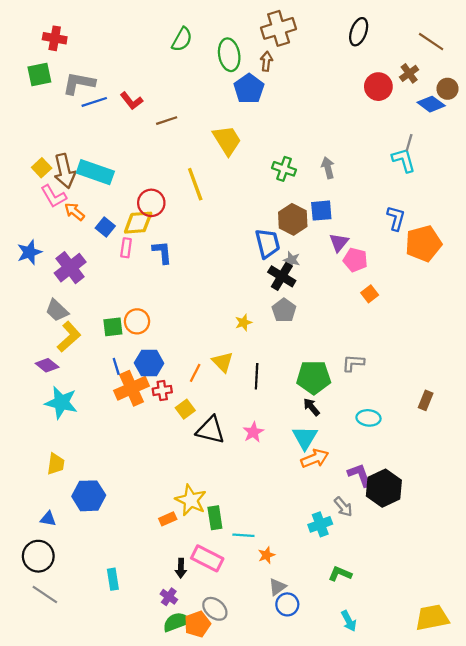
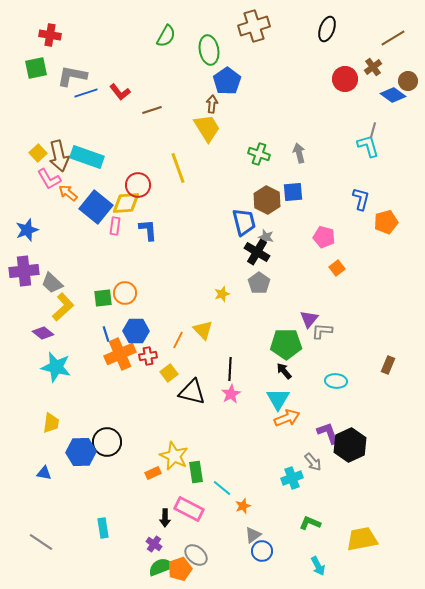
brown line: (431, 42) -> (393, 38), turned -65
brown arrow: (266, 61) -> (212, 104), moved
blue square: (105, 227) -> (96, 207), size x1.8
purple triangle: (339, 242) -> (309, 319), moved
orange pentagon: (423, 243) -> (386, 222), size x0.7
purple cross: (70, 268) -> (24, 271), moved, turned 32
black line: (257, 376) -> (230, 369), moved
cyan line: (243, 535) -> (222, 488), turned 36
black circle: (38, 556) -> (107, 442), moved
yellow trapezoid: (432, 618) -> (362, 539), moved

